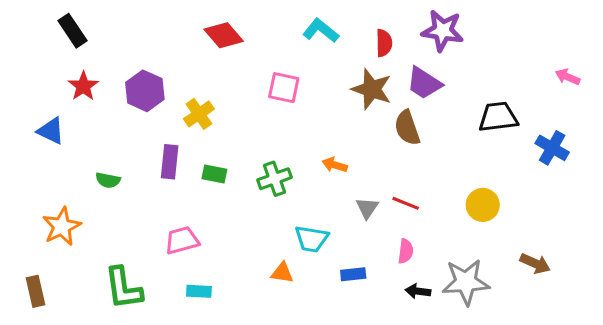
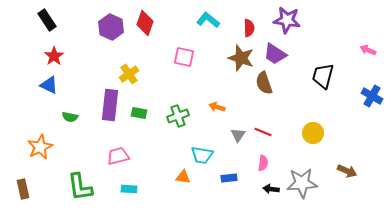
red diamond: (224, 35) -> (145, 23), turned 60
purple hexagon: (145, 91) -> (111, 27), moved
black trapezoid: (498, 117) -> (323, 76), turned -68
blue triangle: (51, 131) -> (49, 85), moved
blue cross: (552, 148) -> (372, 96), moved
purple rectangle: (170, 162) -> (110, 105), size x1.4

